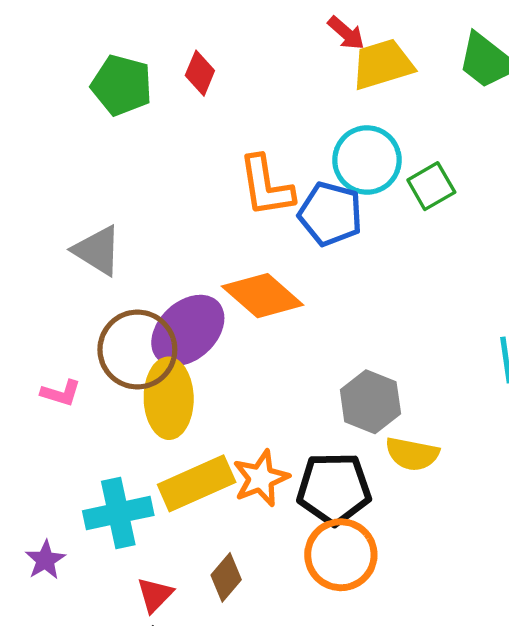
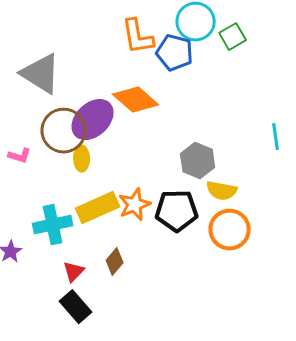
gray triangle: (97, 250) -> (41, 74), size x1.4
yellow ellipse: (169, 398) -> (82, 159), size x0.6
orange circle: (341, 555) -> (230, 230), moved

